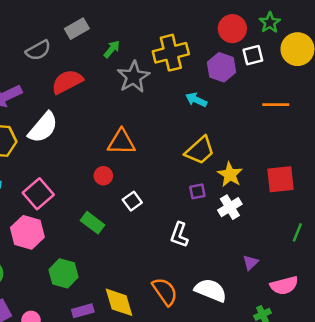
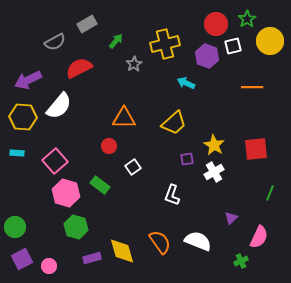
gray star: (133, 77) -> (134, 64), size x0.6
yellow trapezoid: (200, 150) -> (174, 123), moved
pink hexagon: (27, 232) -> (66, 193), moved
pink semicircle: (284, 285) -> (259, 237), turned -50

